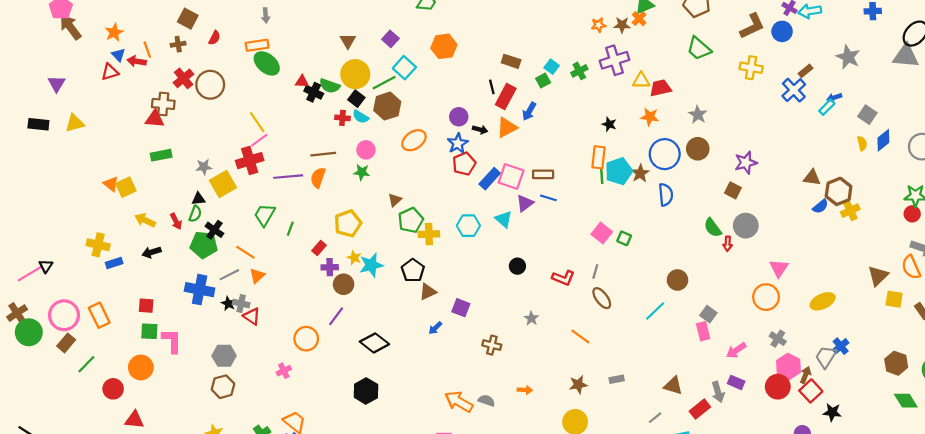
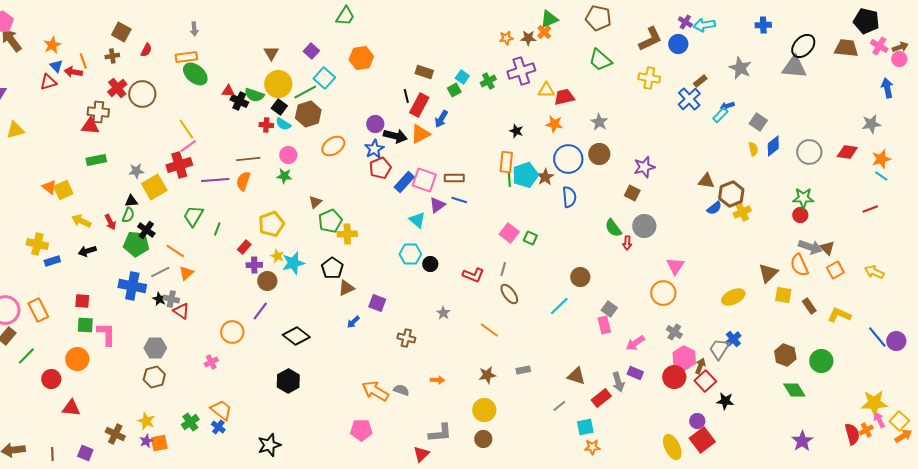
black arrow: (480, 130) -> (395, 136), size x1.6
cyan hexagon: (468, 226) -> (410, 254), moved
yellow ellipse: (823, 301) -> (733, 297), moved

